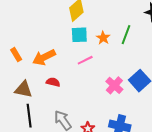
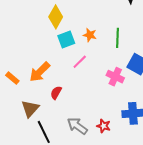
green line: (126, 35) -> (117, 38), moved
red semicircle: (53, 82) -> (56, 93), turned -56
brown triangle: (23, 89) -> (30, 109), turned -42

